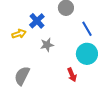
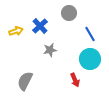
yellow arrow: (19, 34) -> (16, 31), moved

